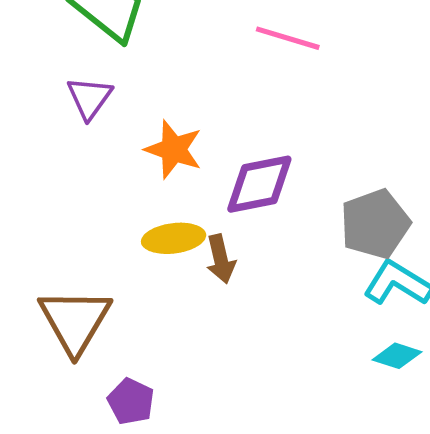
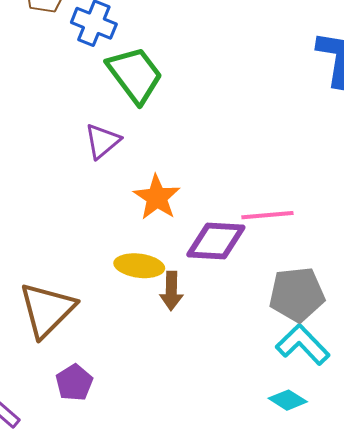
pink line: (288, 38) -> (267, 215), moved, turned -36

